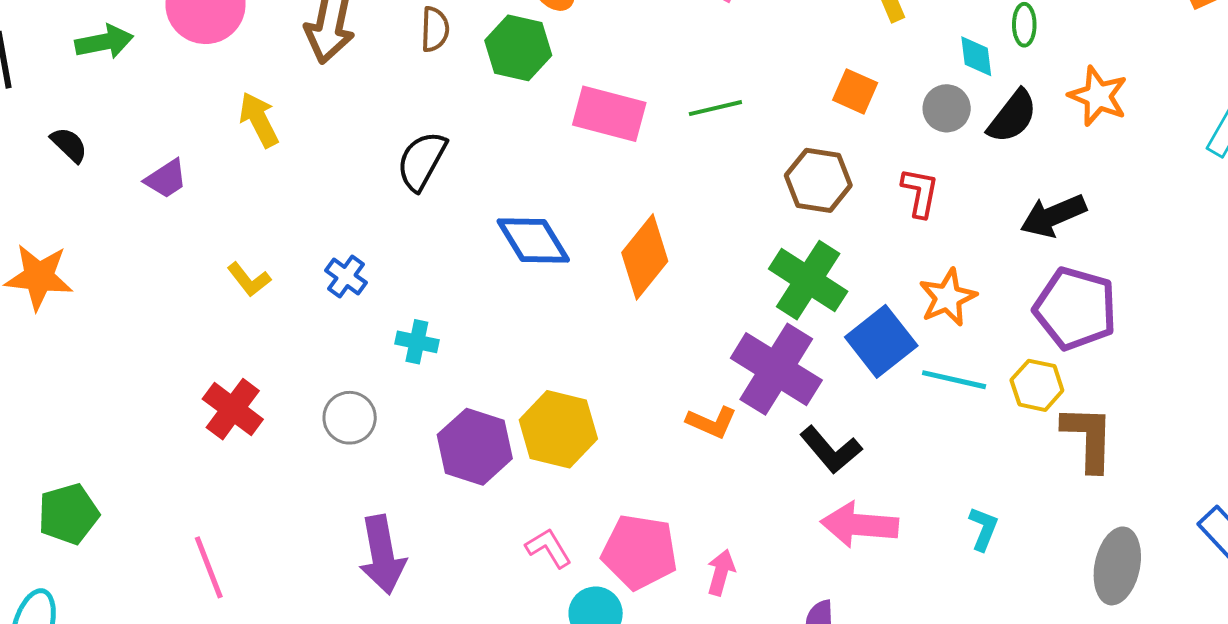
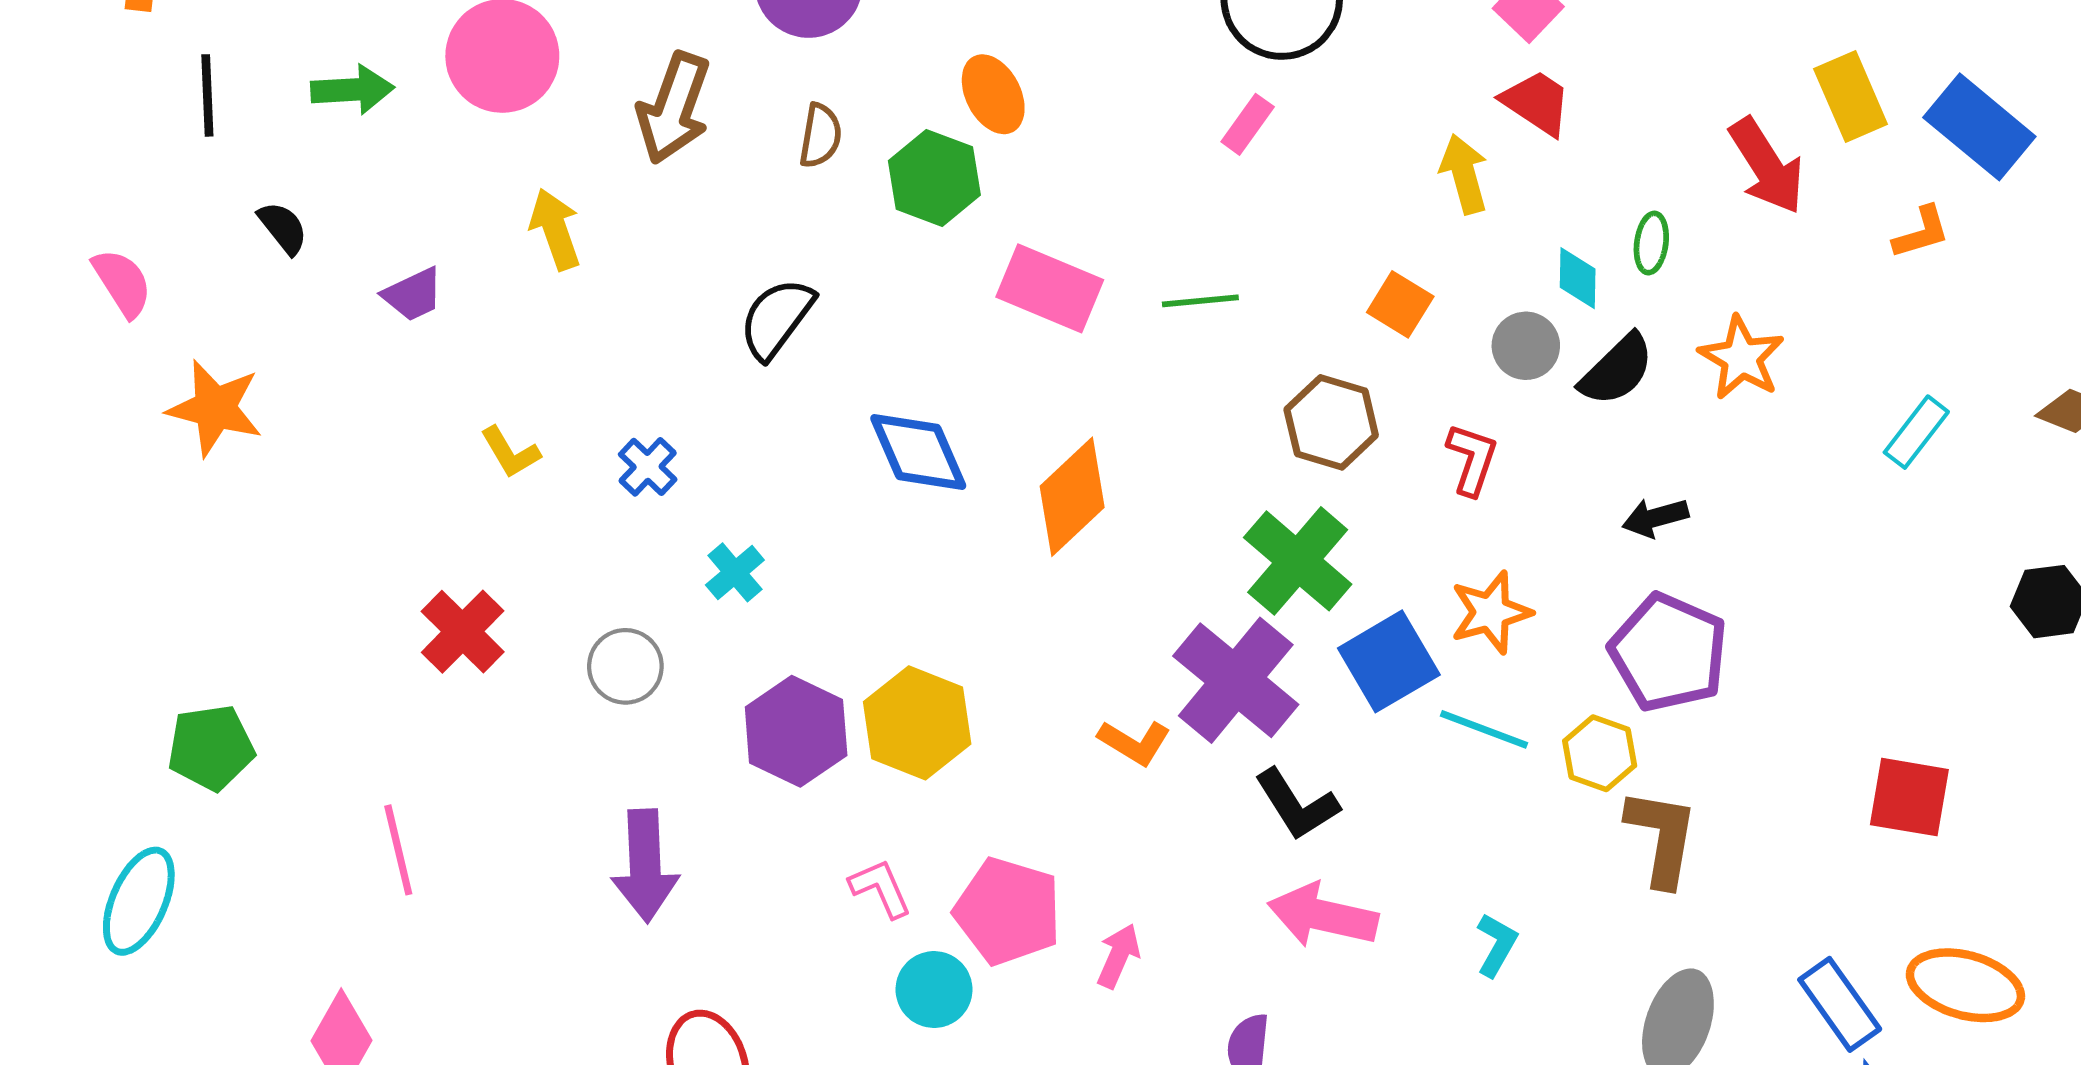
black arrow: (1053, 216) -> (1655, 518), size x0.7
cyan cross: (417, 342) -> (735, 572), turned 30

